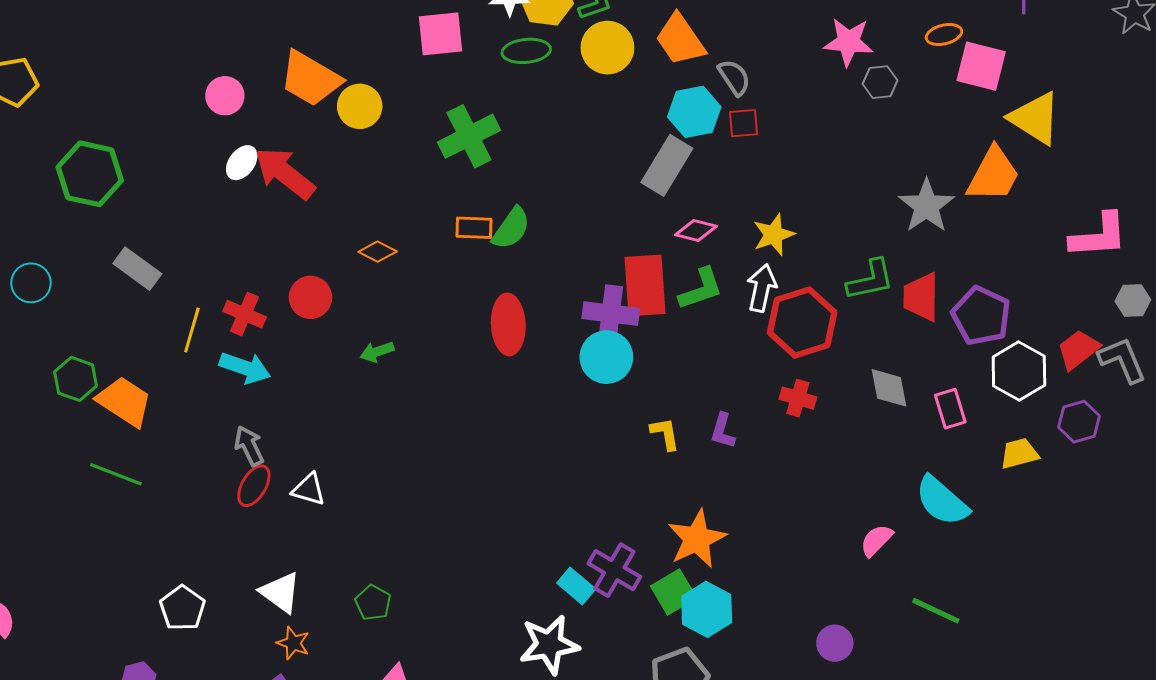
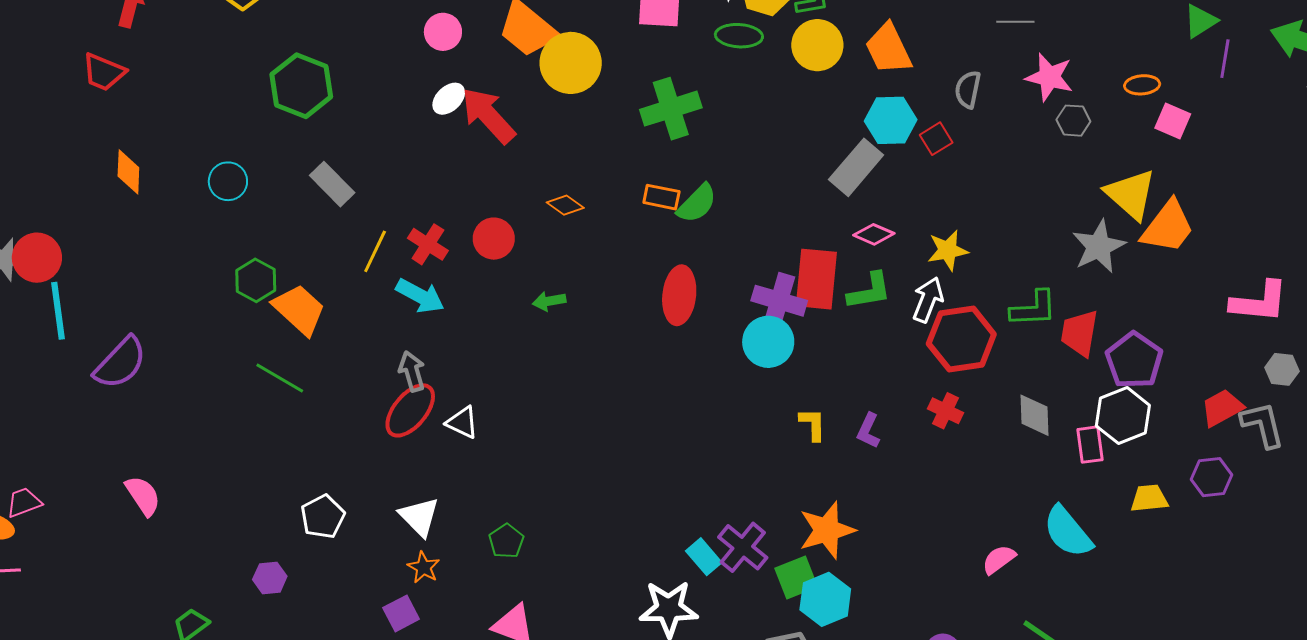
pink square: (981, 66) -> (1173, 121), size x0.7
gray semicircle: (734, 77) -> (968, 89), moved, turned -144
yellow circle: (360, 106) -> (571, 63), size x1.4
yellow triangle: (1035, 118) -> (1131, 194), moved
red square: (744, 123) -> (936, 139), turned -36
white hexagon: (1019, 371) -> (1123, 416), moved
red ellipse: (254, 486) -> (410, 410), size x1.4

